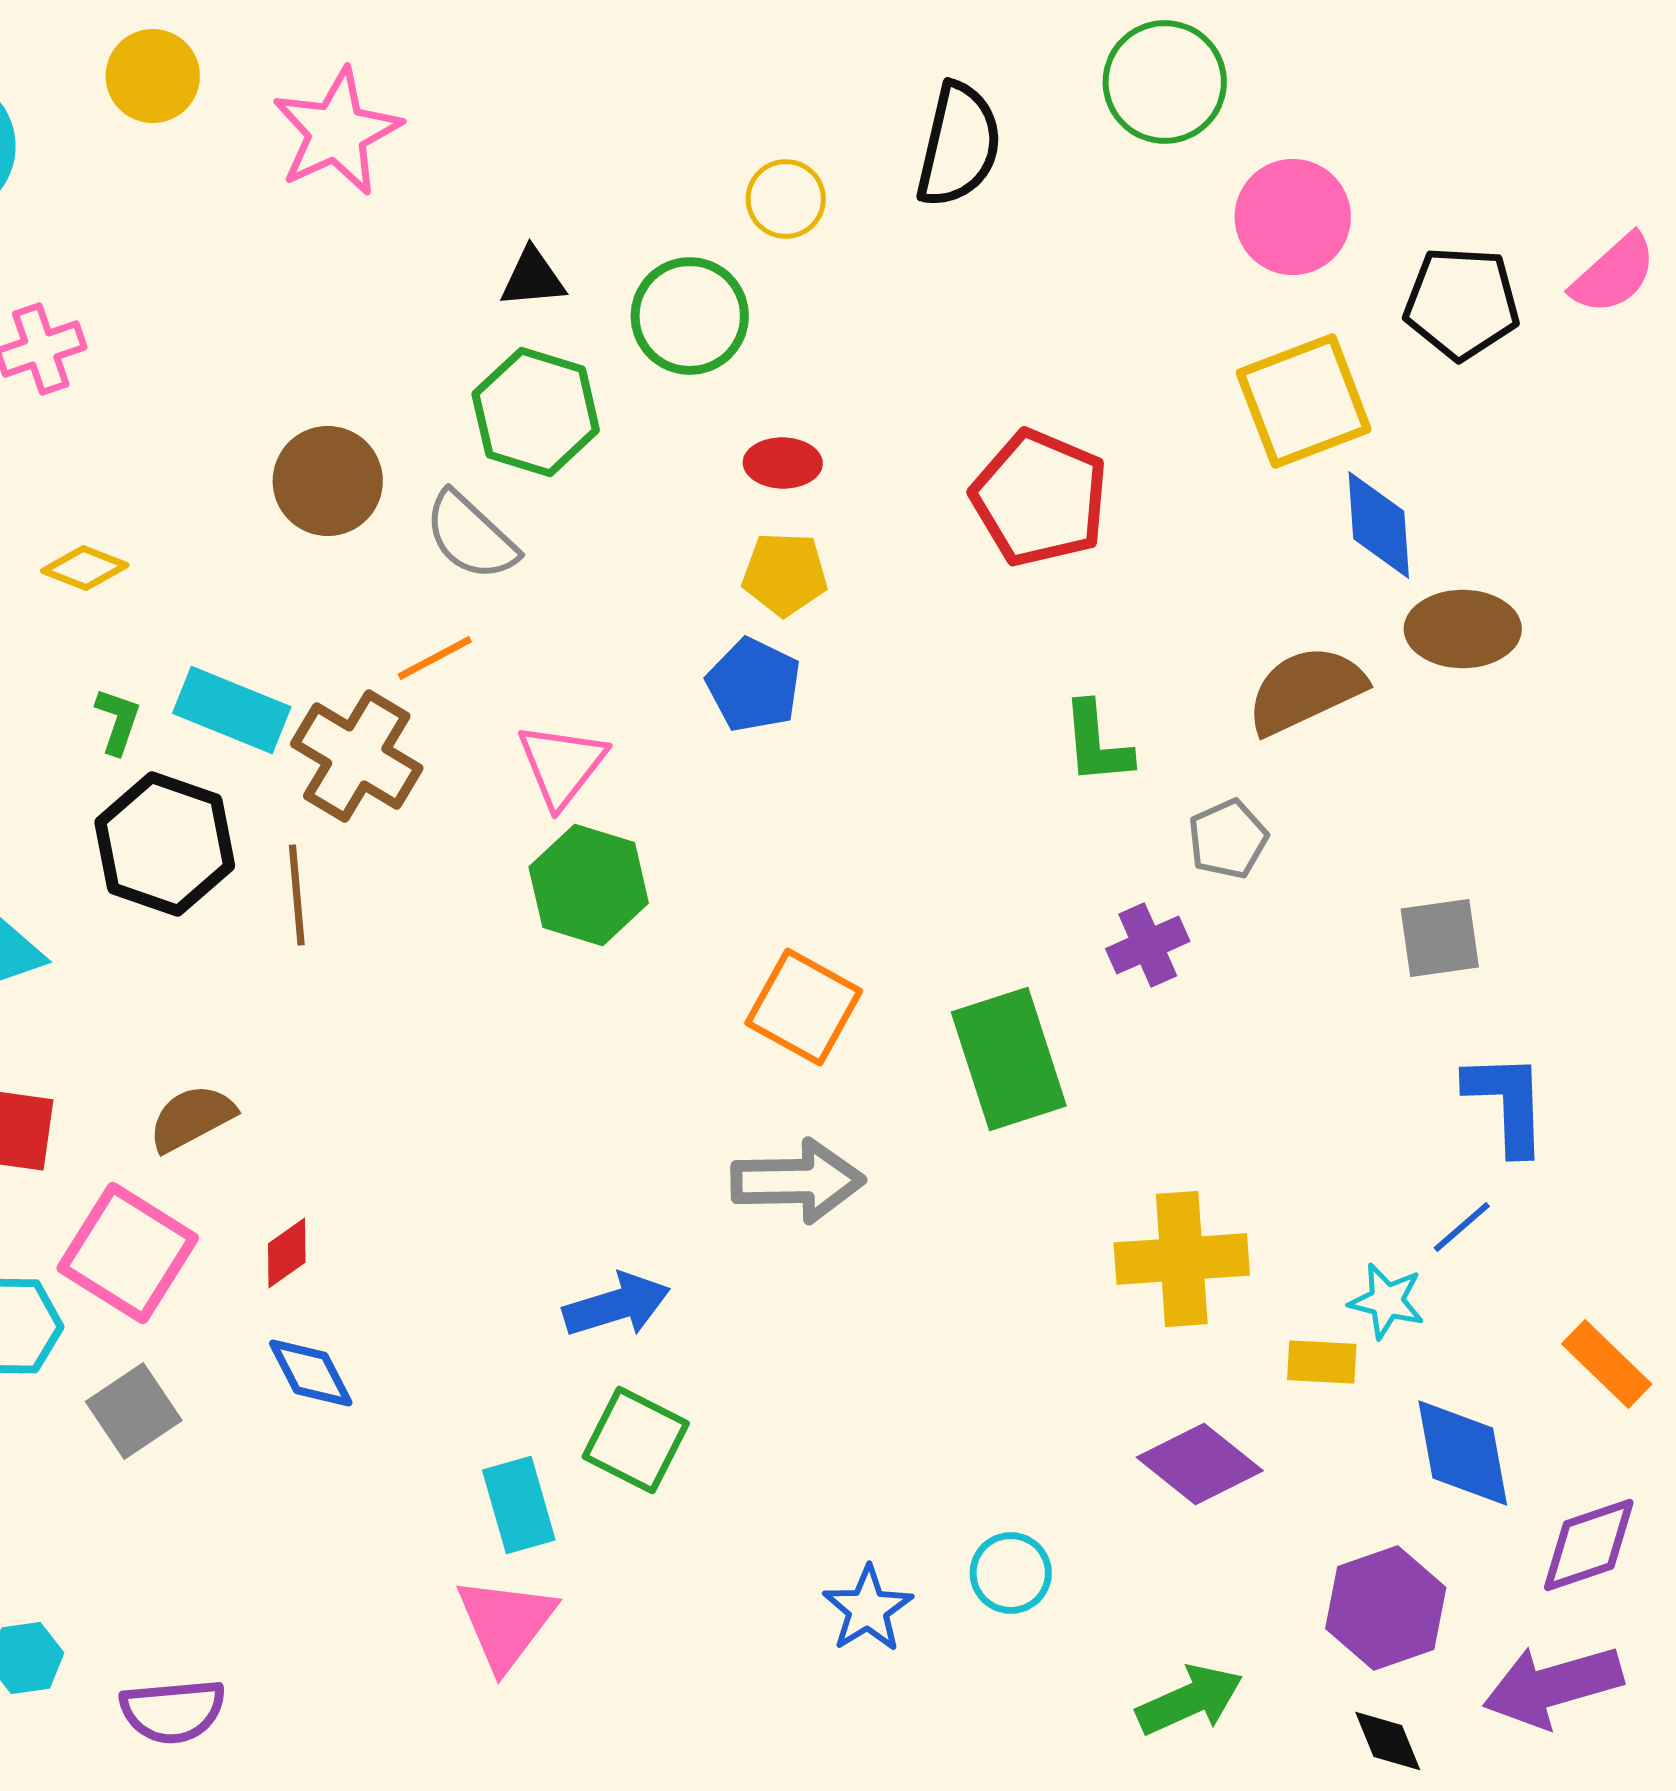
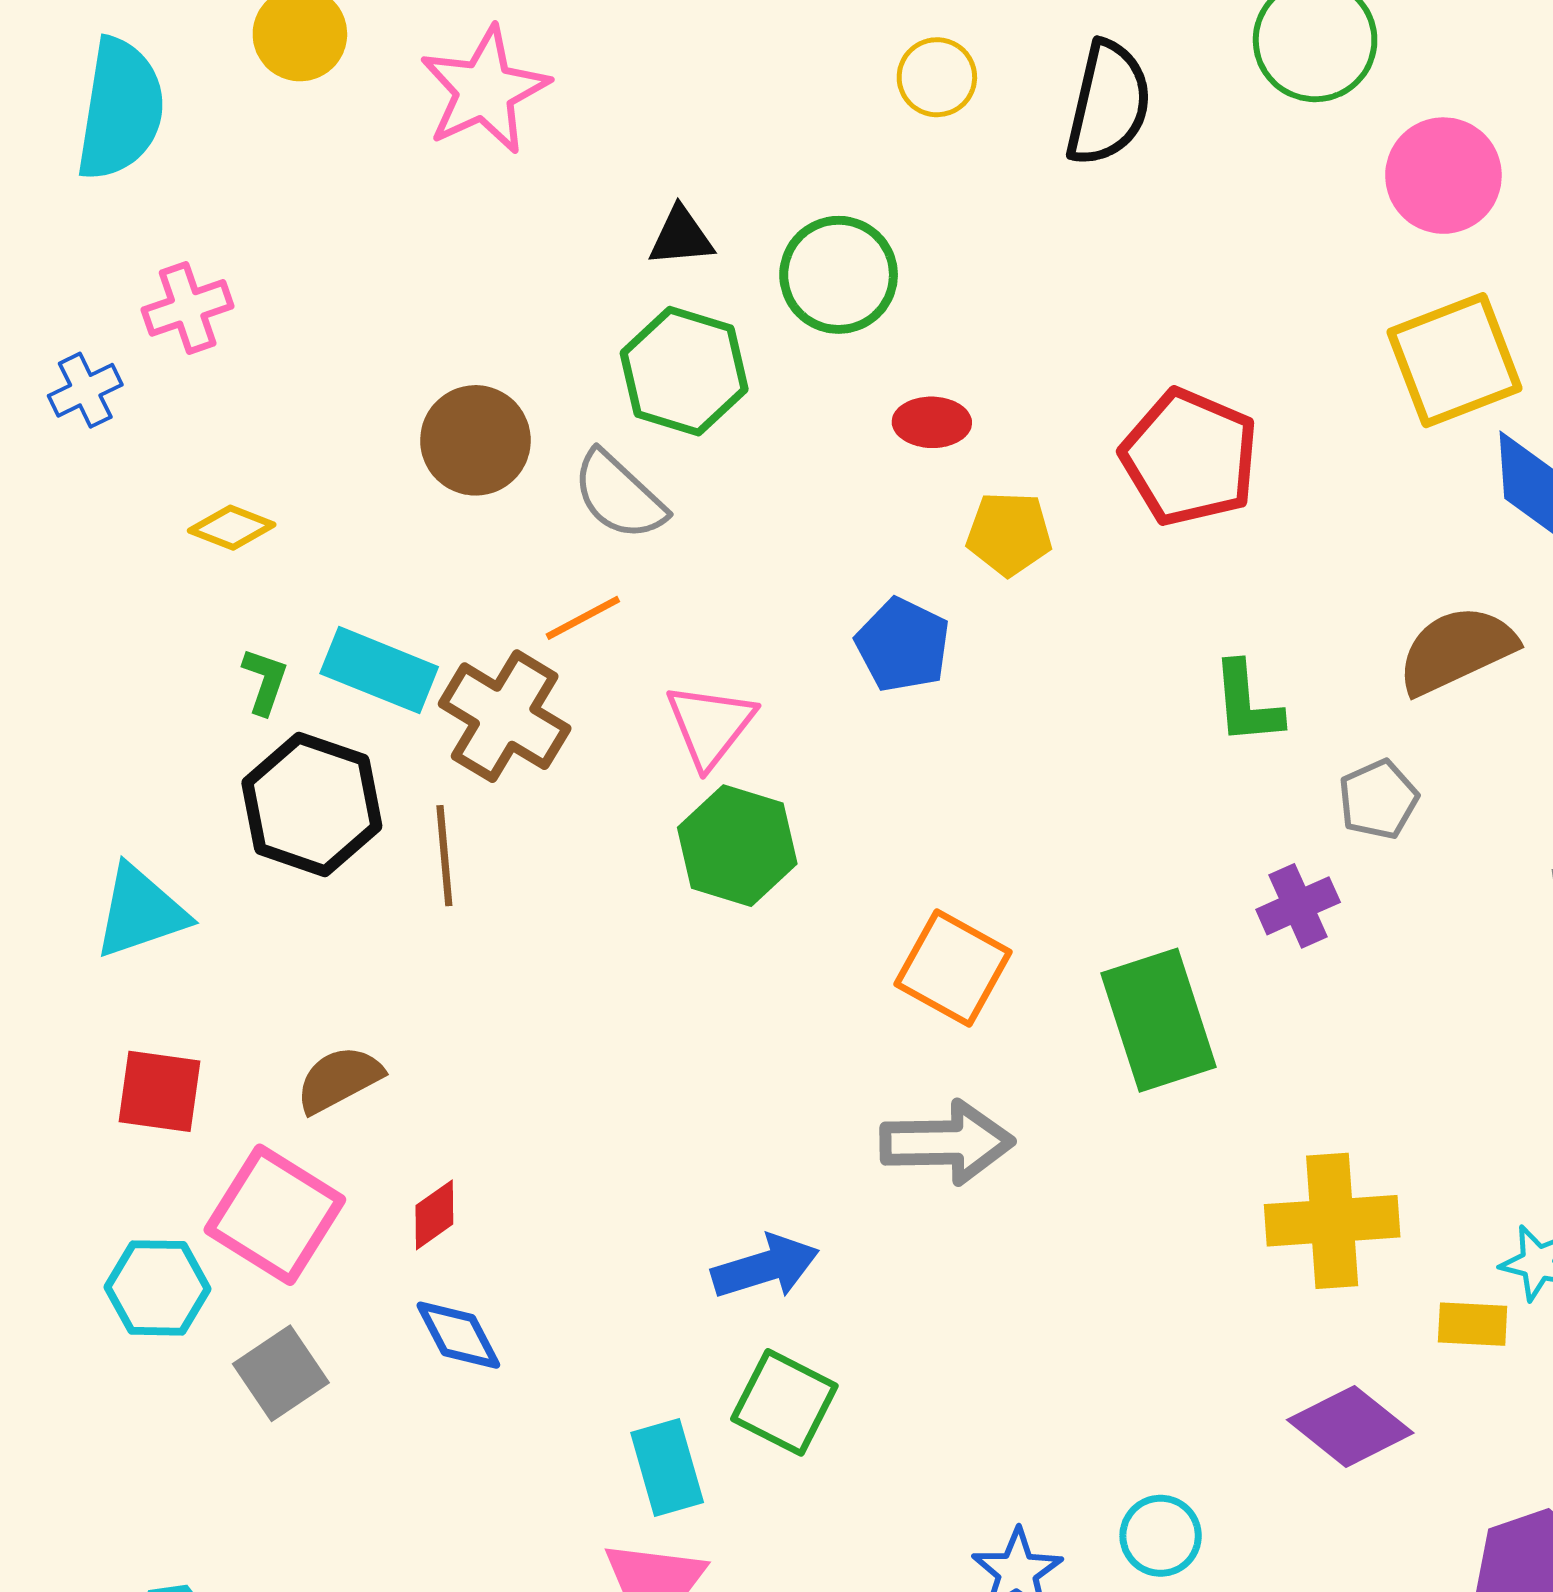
yellow circle: (786, 199) -> (937, 77), moved
yellow pentagon: (785, 574) -> (1009, 534), moved

